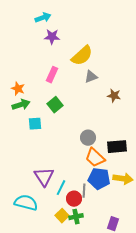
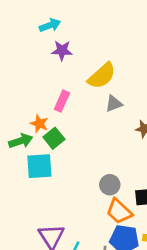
orange star: (18, 89) -> (39, 124), moved
green square: (55, 105) -> (54, 138), moved
cyan square: (35, 124) -> (39, 166), size x1.5

